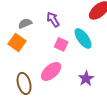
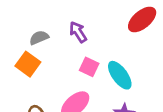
cyan ellipse: (83, 38) -> (120, 75), moved

